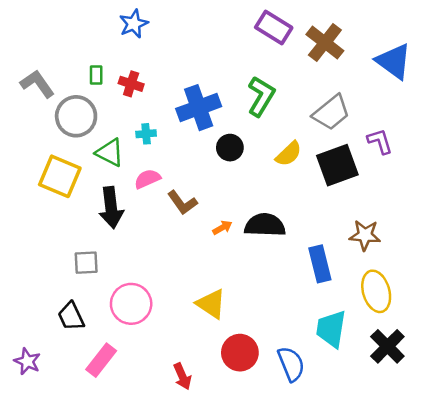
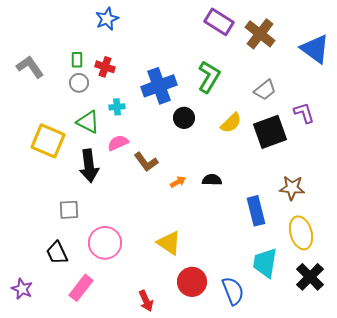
gray trapezoid: (331, 113) -> (265, 90), size x0.7
gray circle: (76, 116) -> (79, 83), moved, size x0.6
black semicircle: (265, 225) -> (212, 180), size x0.6

